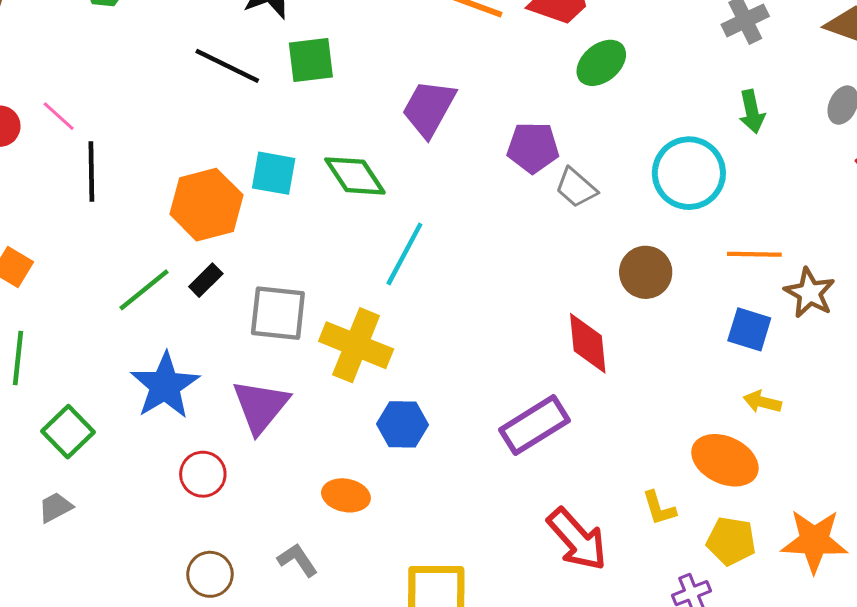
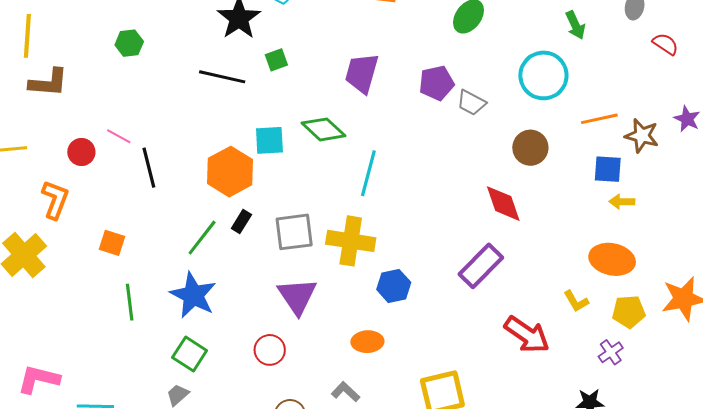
green square: (311, 60) -> (276, 60), size x0.7
blue star: (165, 386) -> (193, 295), moved
yellow arrow: (762, 402) -> (622, 202), moved
green square: (68, 432) -> (190, 354), moved

